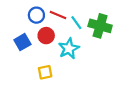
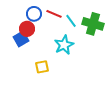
red circle: (46, 36) -> (27, 29), moved

